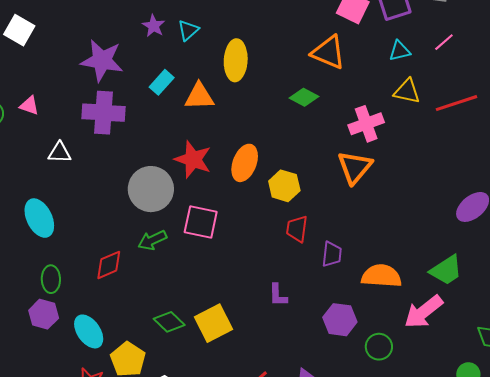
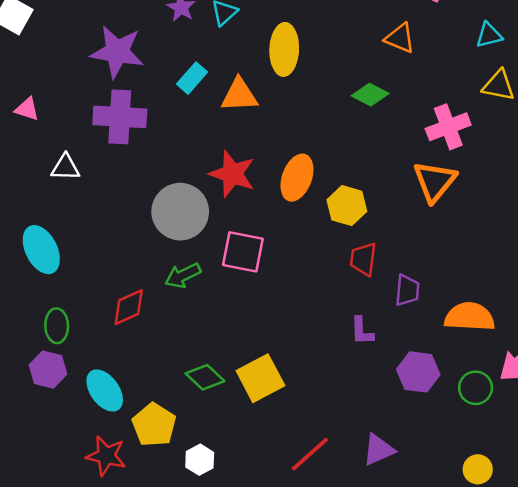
orange triangle: (328, 52) -> (400, 38), size x0.7
purple L-shape: (278, 295) -> (362, 331), moved
green circle: (379, 347) -> (476, 388), moved

